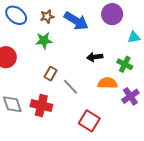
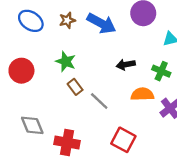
green star: (44, 41) -> (66, 62), moved, turned 30
brown rectangle: (51, 74) -> (75, 87), turned -64
red cross: (41, 105) -> (67, 142), moved

